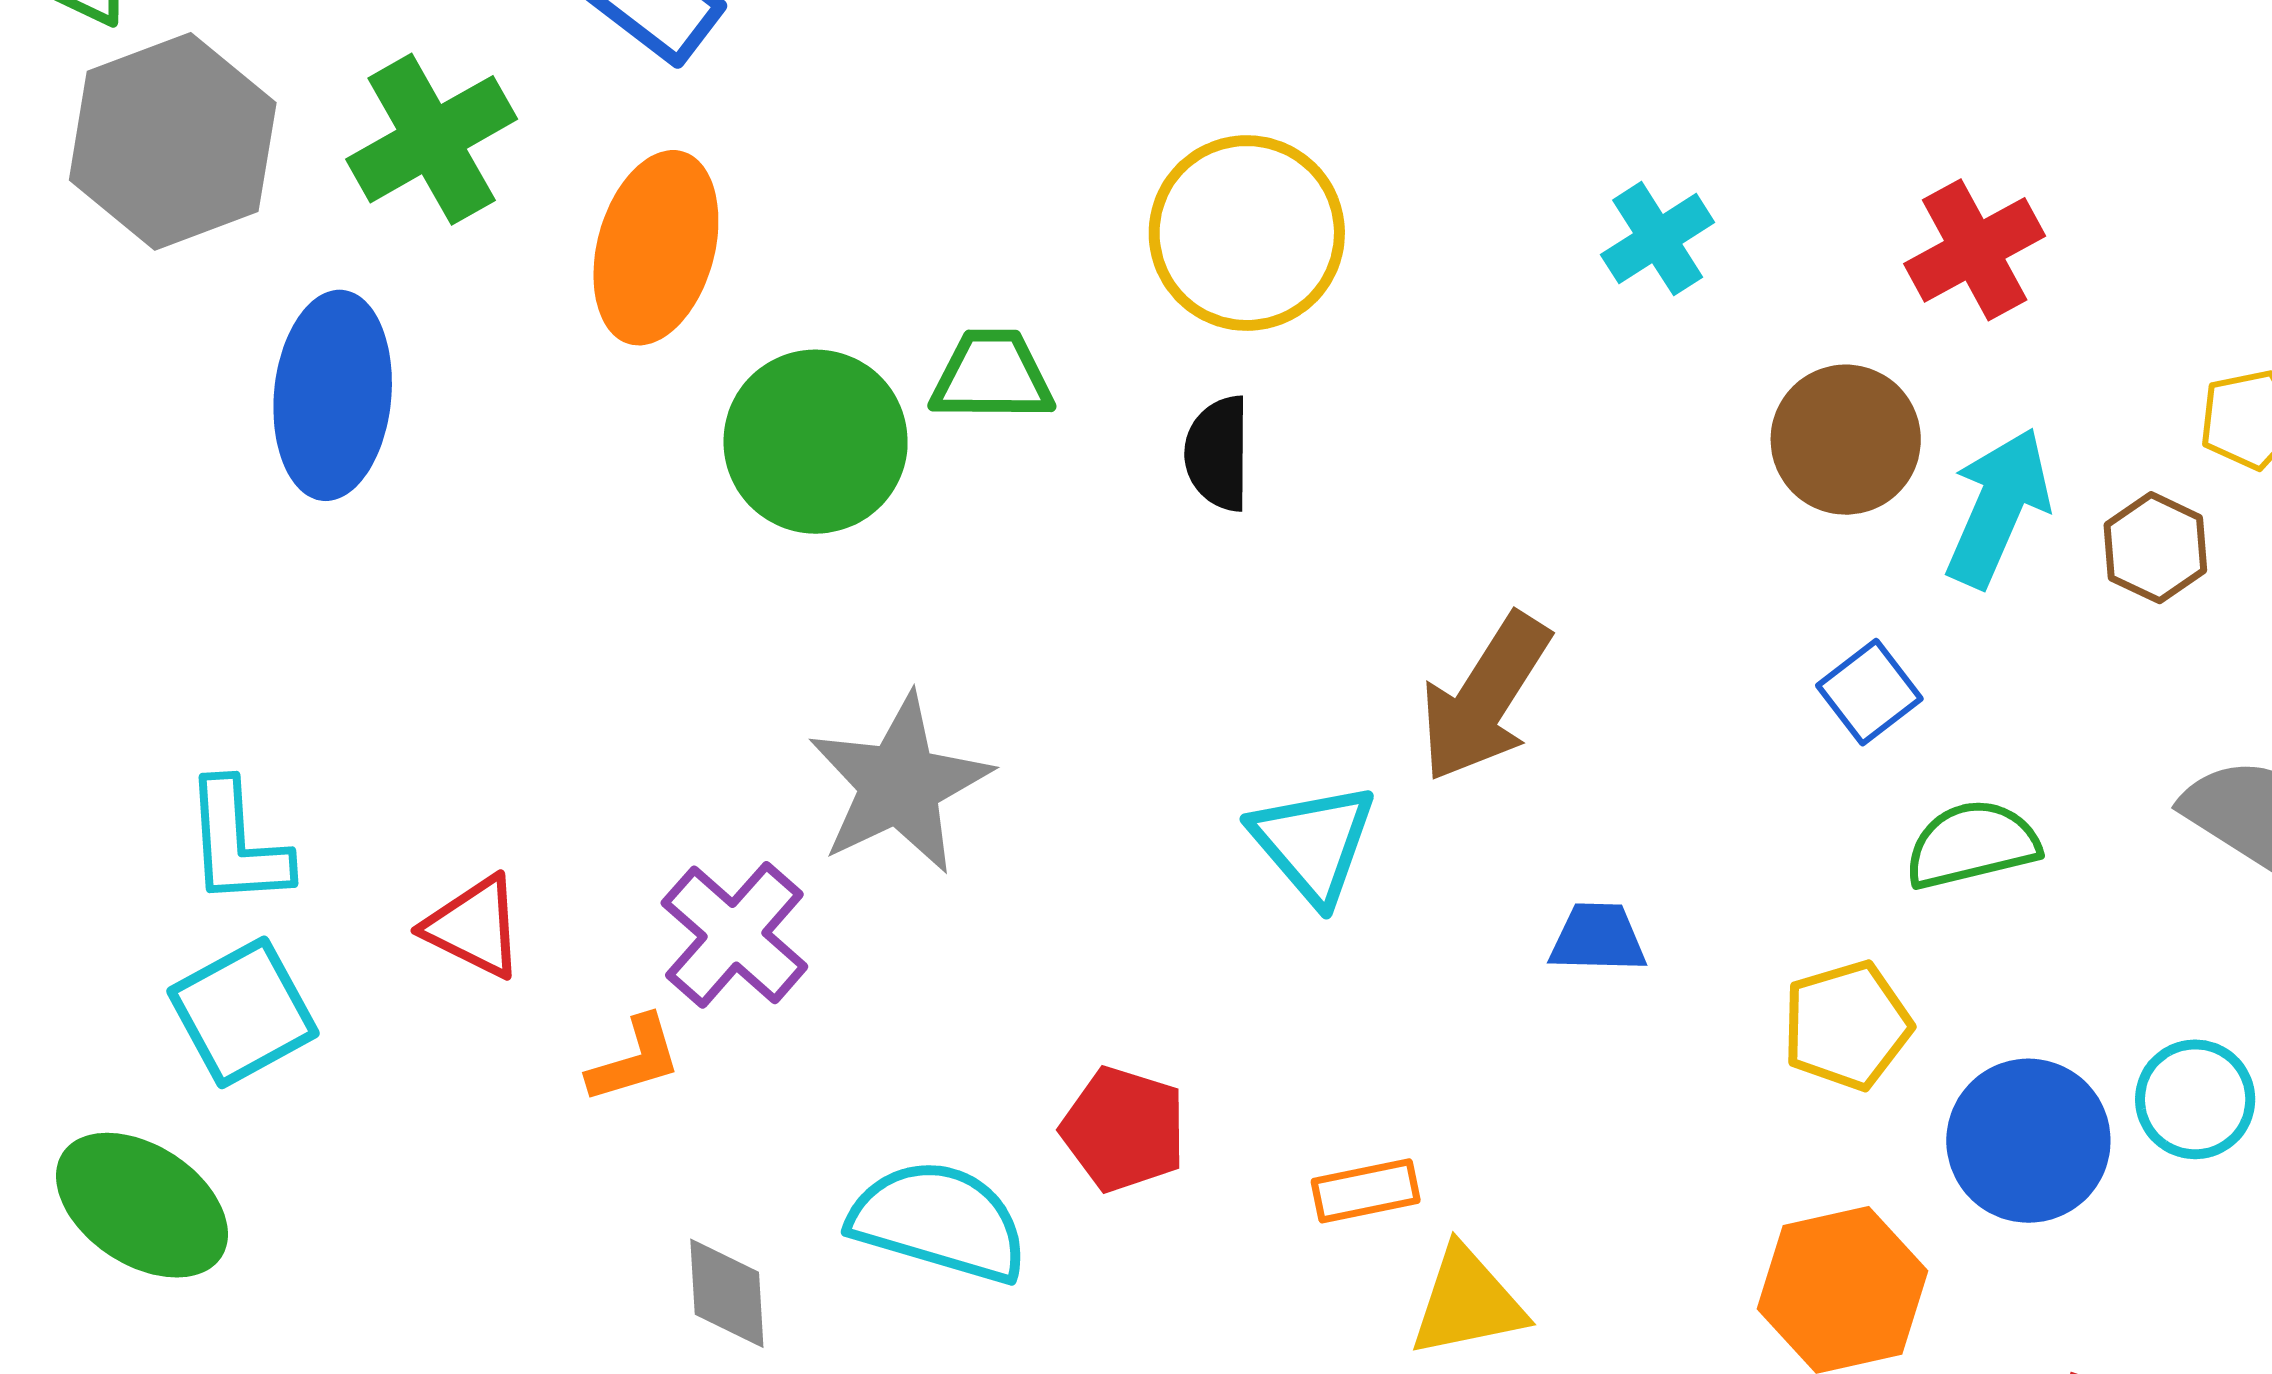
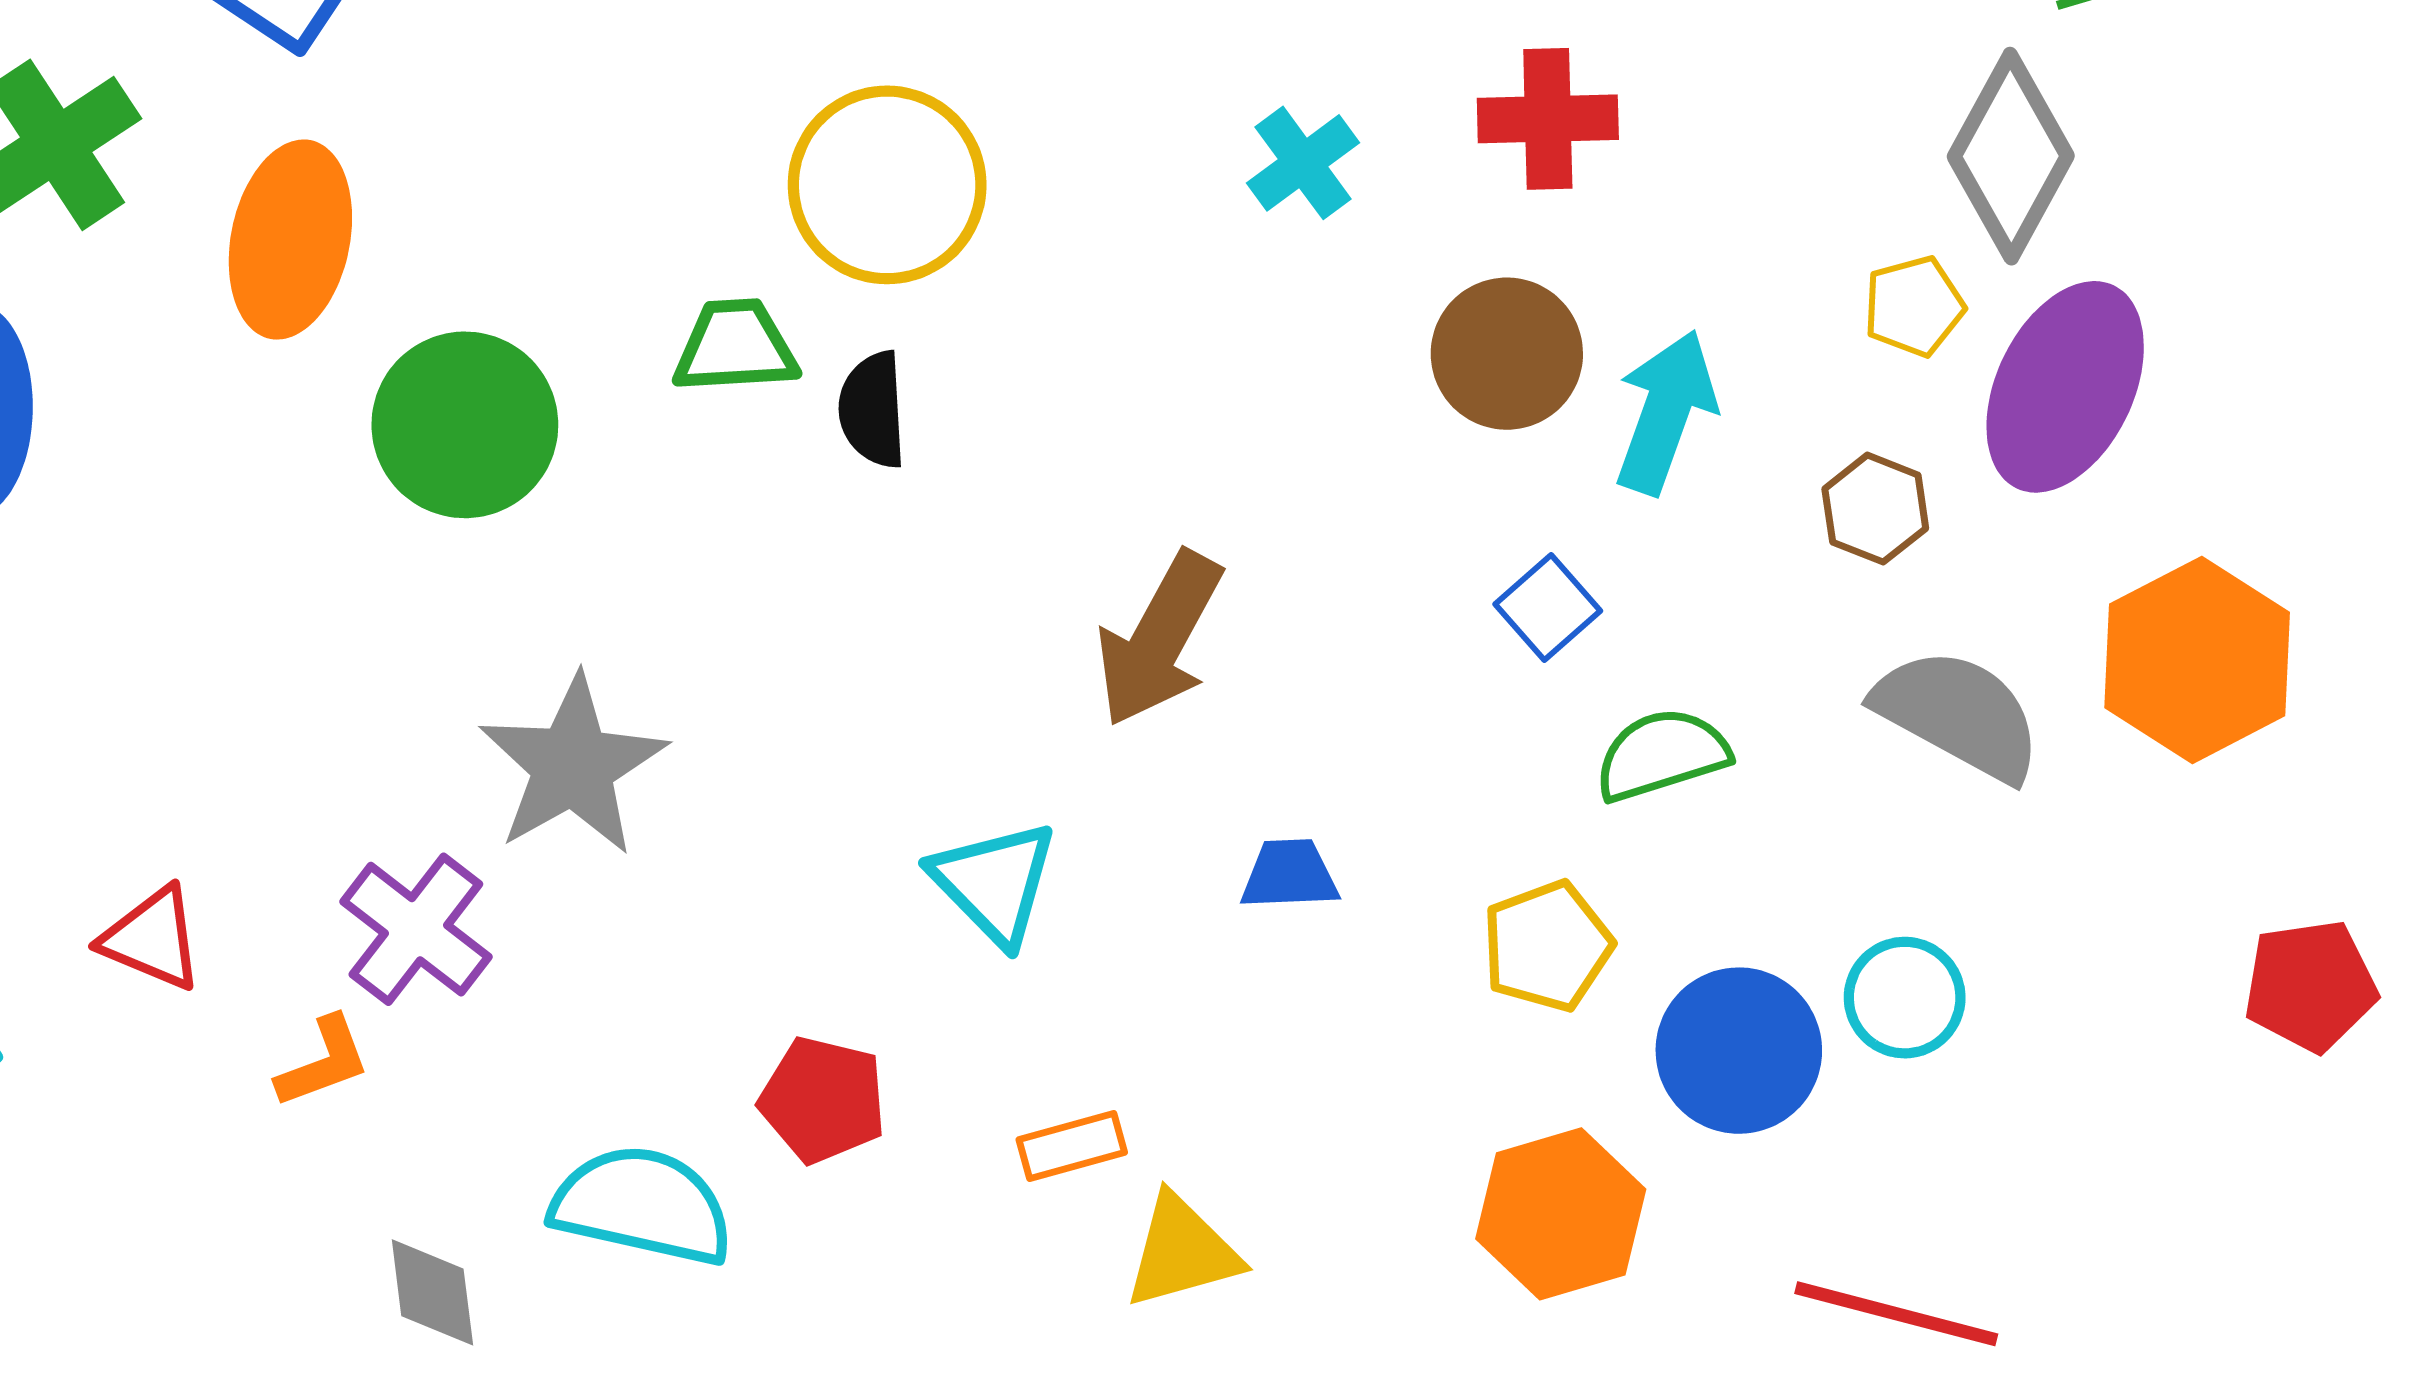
red cross: (1975, 250) -> (1548, 119), moved, turned 31
green trapezoid: (992, 376) -> (735, 347), moved
brown hexagon: (2155, 548) -> (1875, 509), moved
cyan triangle: (1313, 843) -> (994, 883), moved

